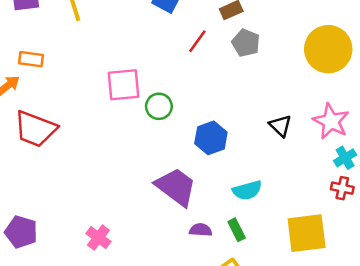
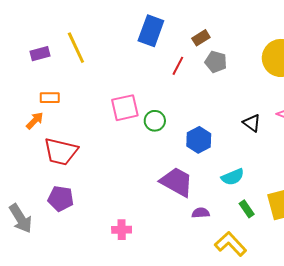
green rectangle: (237, 230) -> (247, 209), moved
purple pentagon: (21, 232) -> (61, 199), moved
pink cross: (98, 238) -> (122, 230), turned -30

